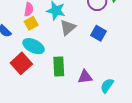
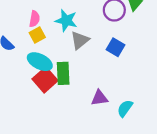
red square: (21, 63) -> (45, 80), moved
green rectangle: (59, 67) -> (63, 73), moved

